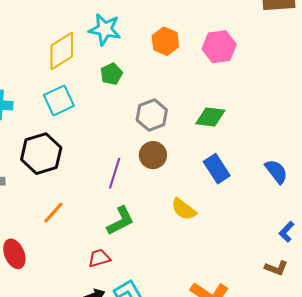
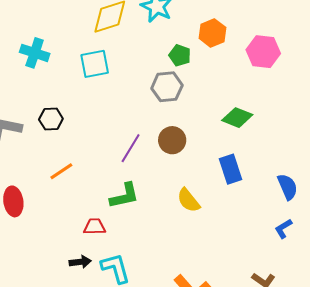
green pentagon: (111, 74) -> (180, 55), moved, turned 30
gray hexagon: (152, 115) -> (167, 87), moved
black hexagon: (41, 154) -> (51, 119), moved, size x0.6
blue L-shape: (287, 232) -> (283, 229), moved

